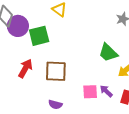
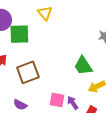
brown square: (56, 71) -> (28, 72), turned -35

